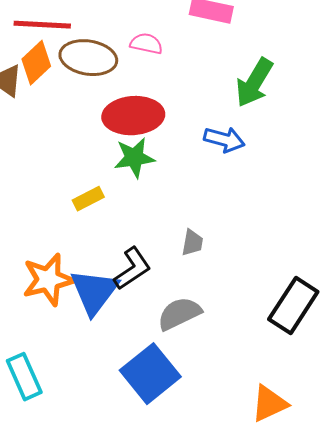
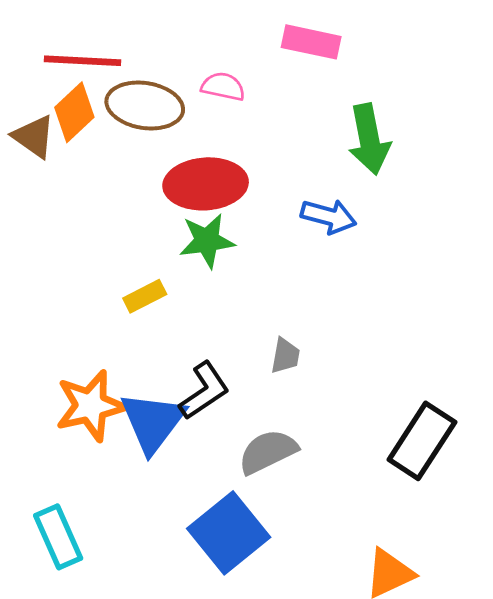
green arrow: (254, 83) -> (369, 139), turned -42

